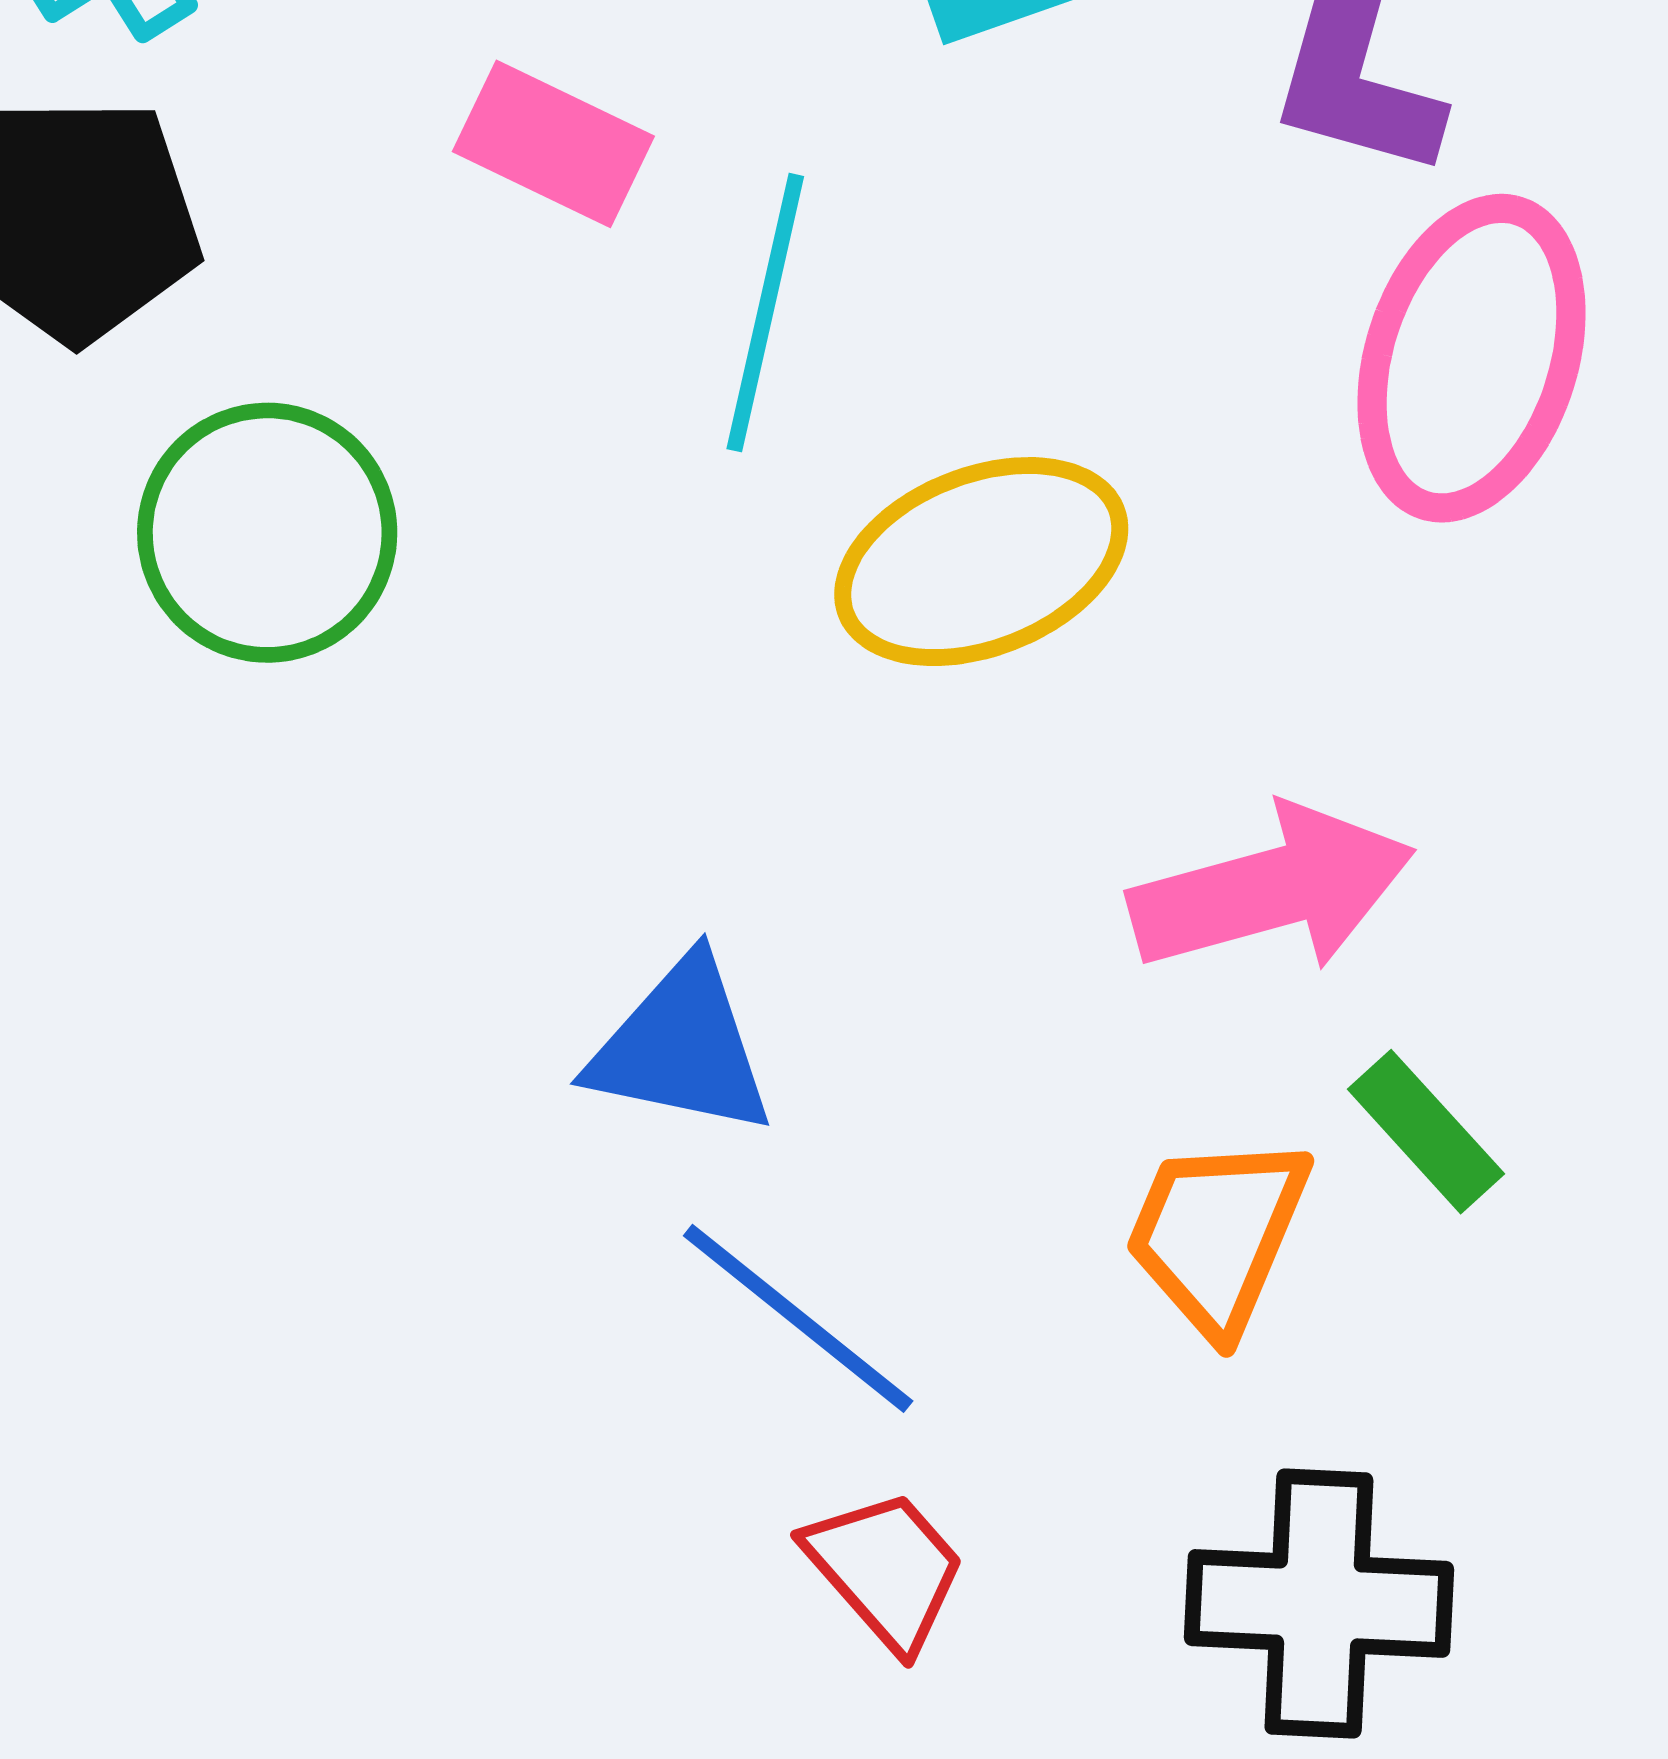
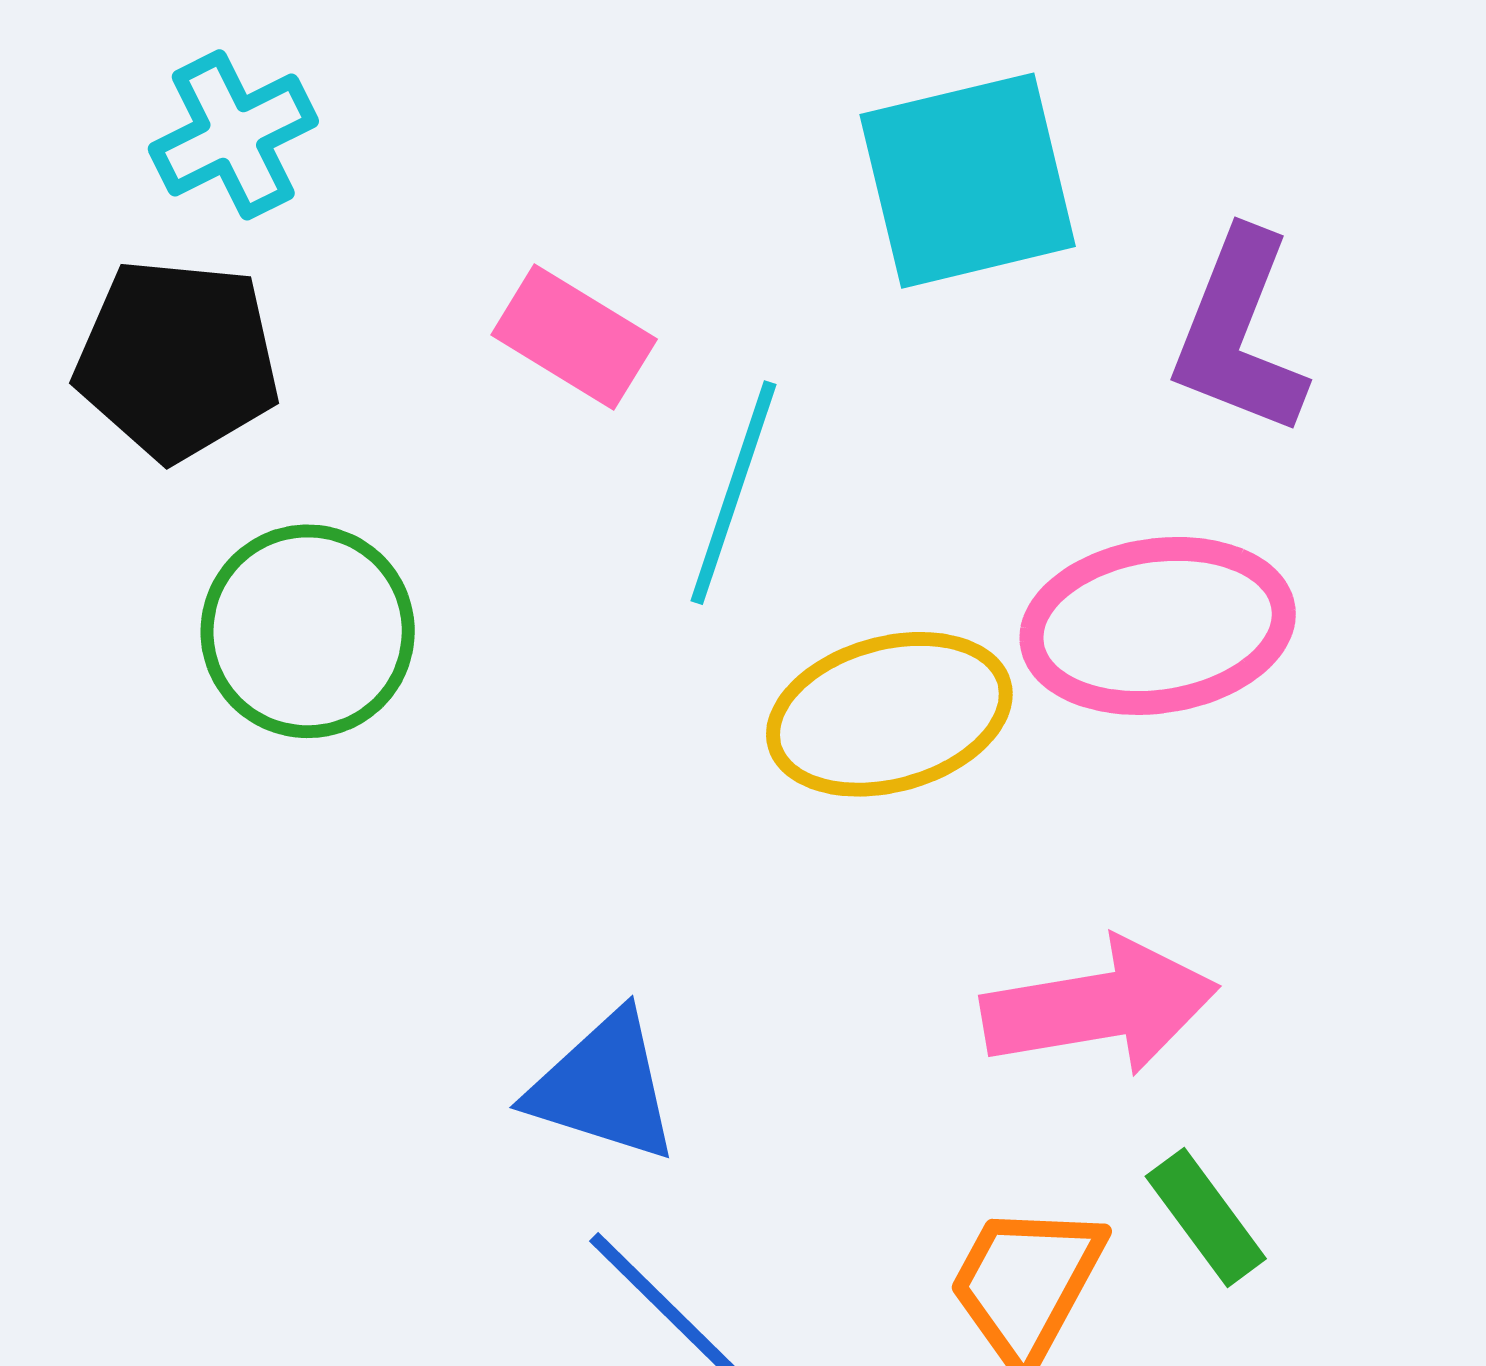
pink ellipse: (1471, 358) -> (1158, 626), moved, turned 58

